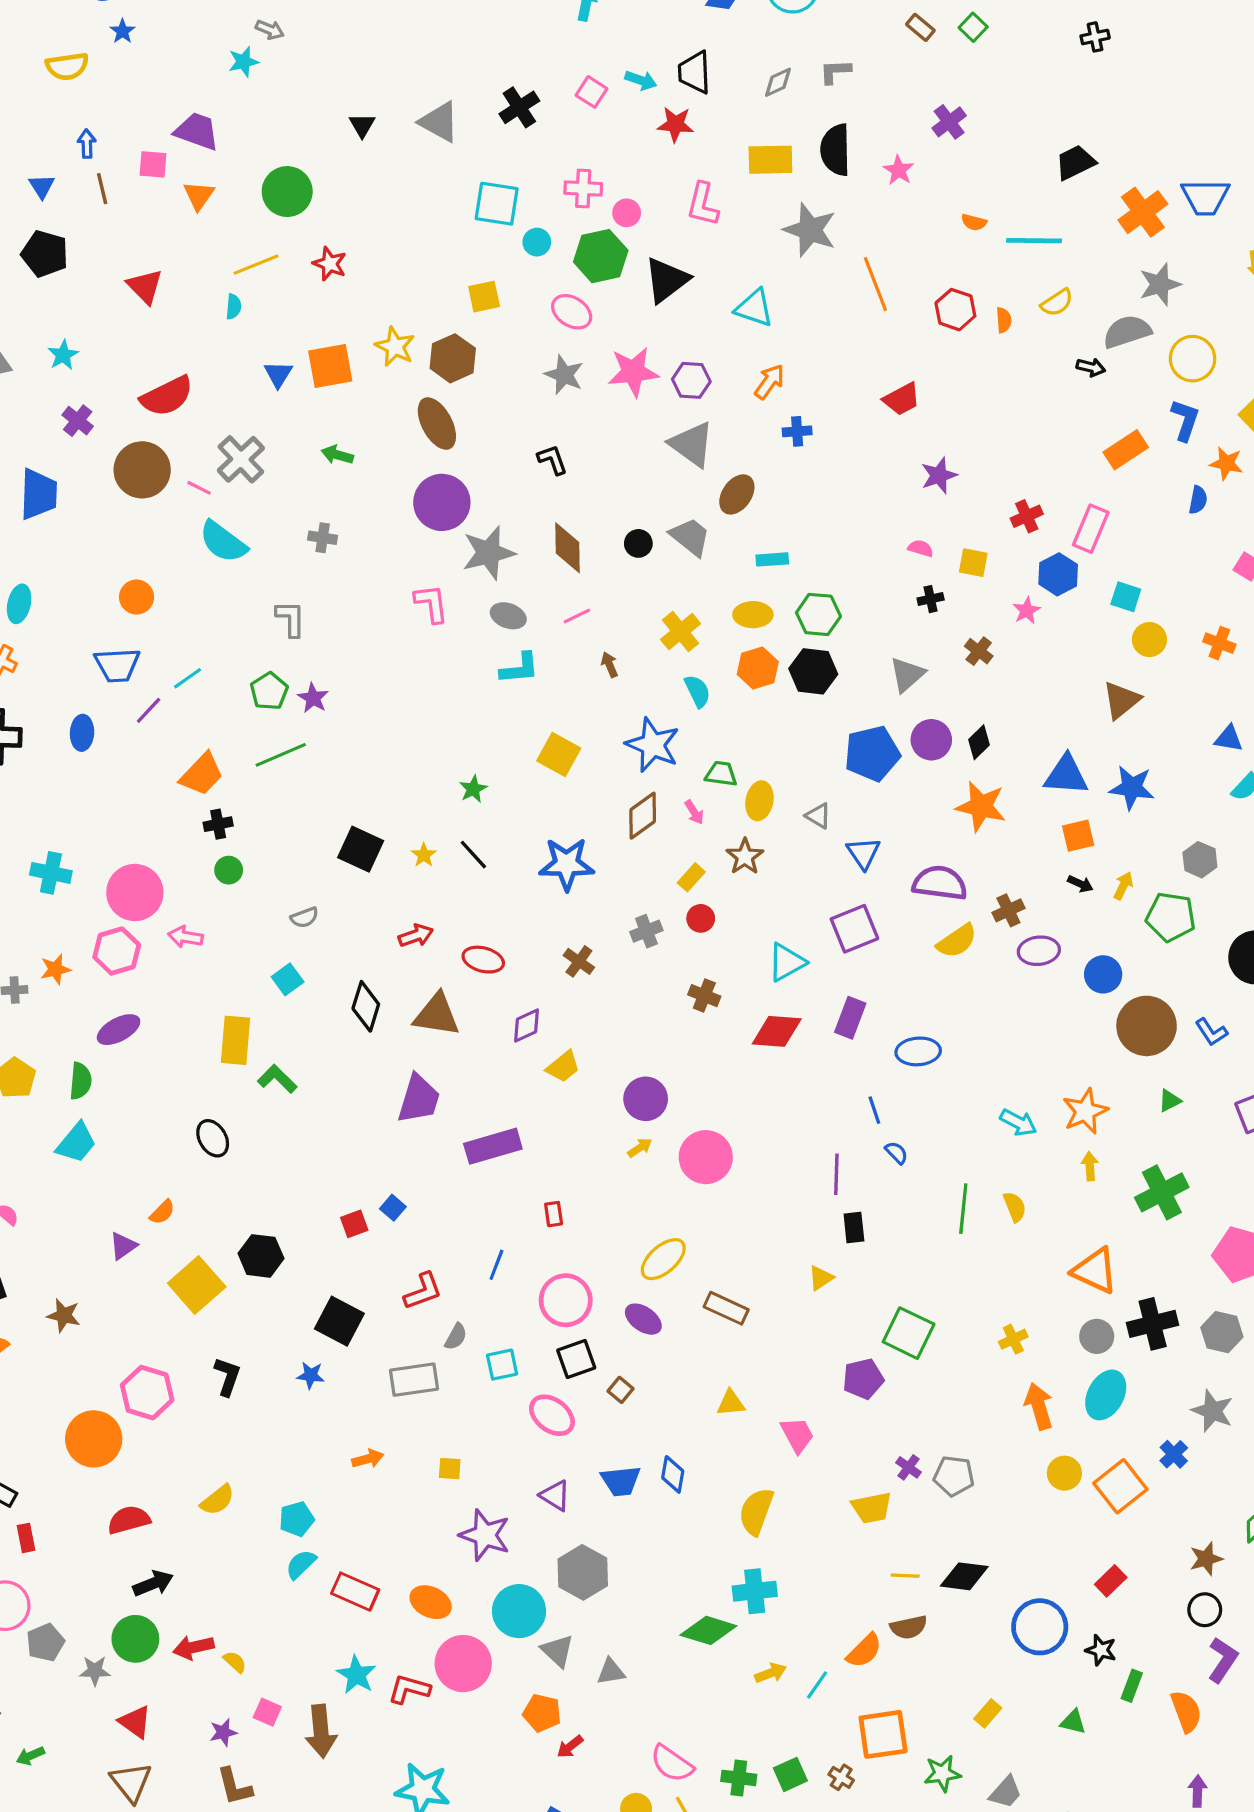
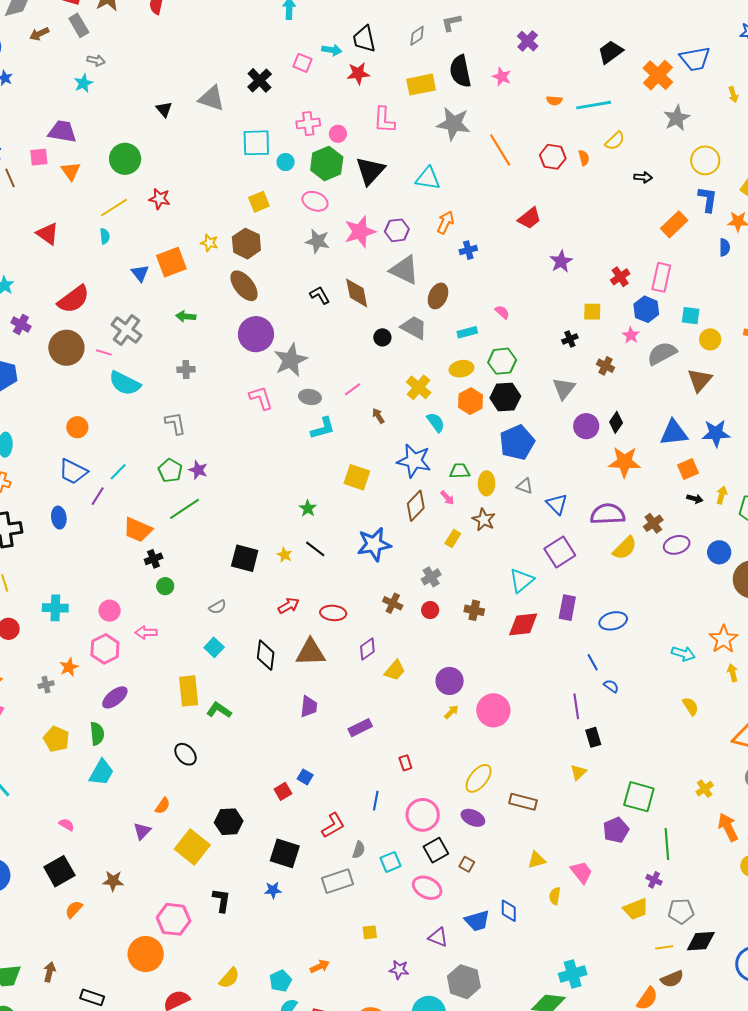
gray semicircle: (1127, 332) -> (662, 353), moved
yellow star: (395, 347) -> (209, 243), size x0.7
brown diamond: (568, 548) -> (357, 293), moved
pink semicircle: (921, 548) -> (502, 312), moved, turned 35
blue trapezoid: (117, 665) -> (73, 472), turned 40
blue pentagon: (872, 753) -> (517, 442), moved
orange trapezoid: (202, 774) -> (138, 530), turned 80
pink circle: (135, 892) -> (110, 611), size x0.6
red circle: (701, 918) -> (430, 610), moved
purple trapezoid: (419, 1099) -> (309, 707), size x0.7
purple rectangle: (493, 1146) -> (360, 728), size x0.7
green line: (963, 1209) -> (667, 844), moved
orange arrow: (368, 1459) -> (320, 966), moved
gray pentagon: (954, 1476) -> (681, 911), moved
yellow semicircle: (756, 1512) -> (555, 896), moved, size x0.6
purple star: (485, 1535) -> (399, 970), size x0.6

